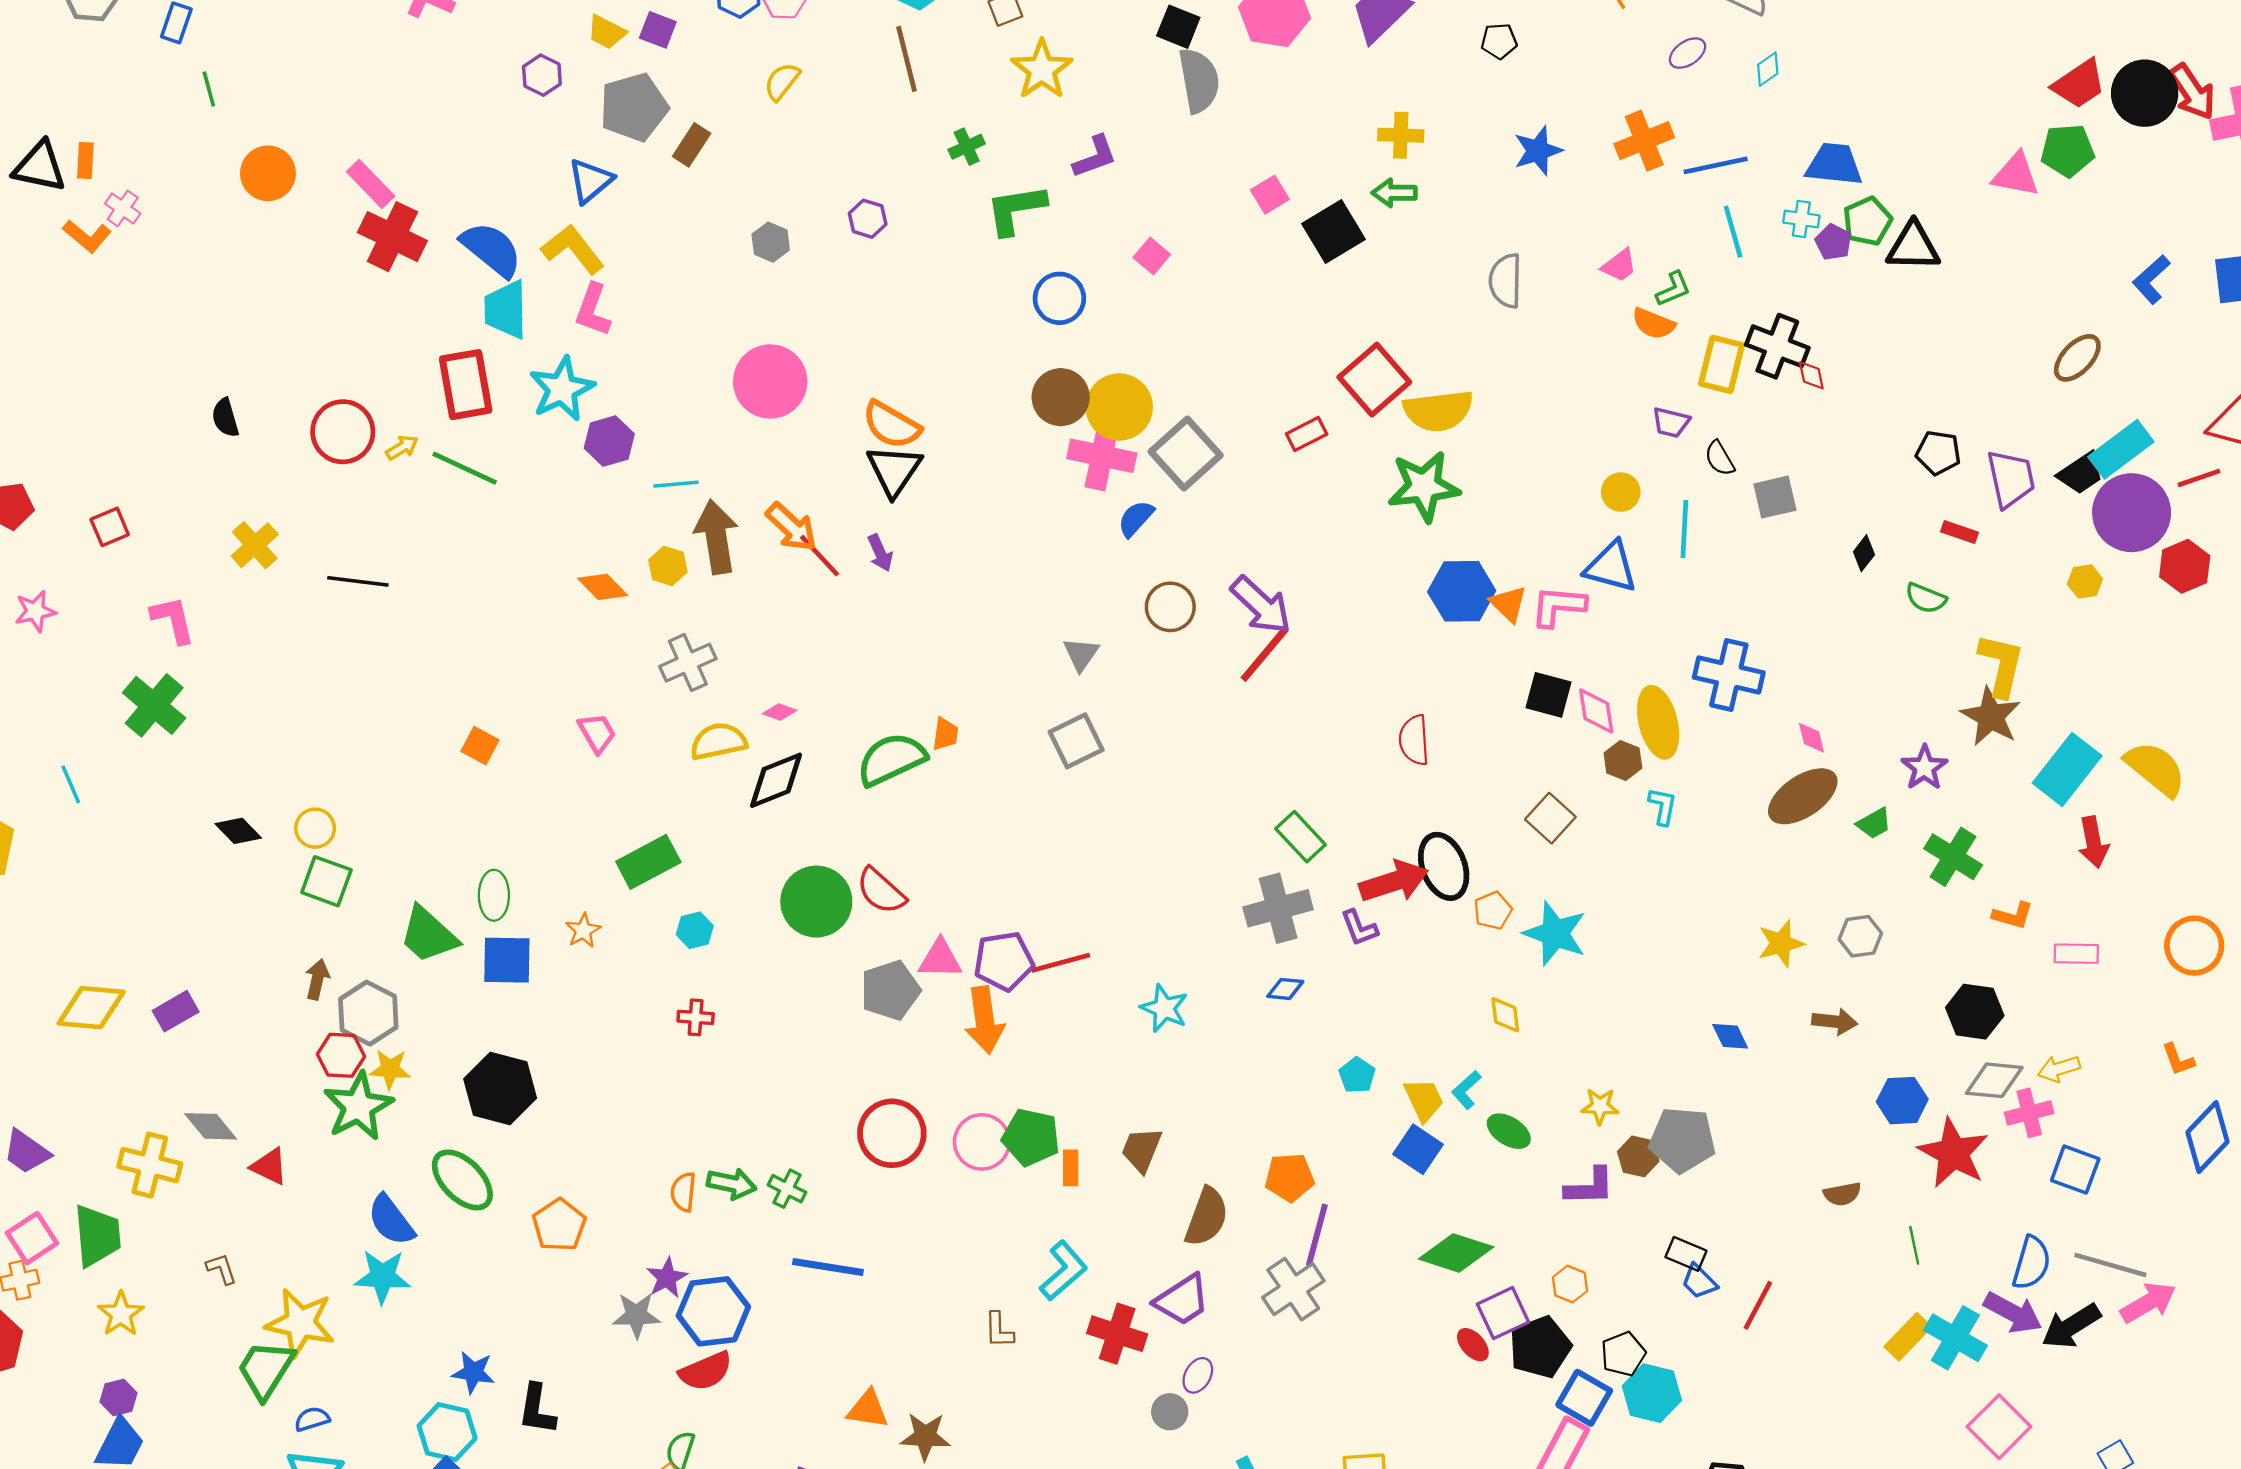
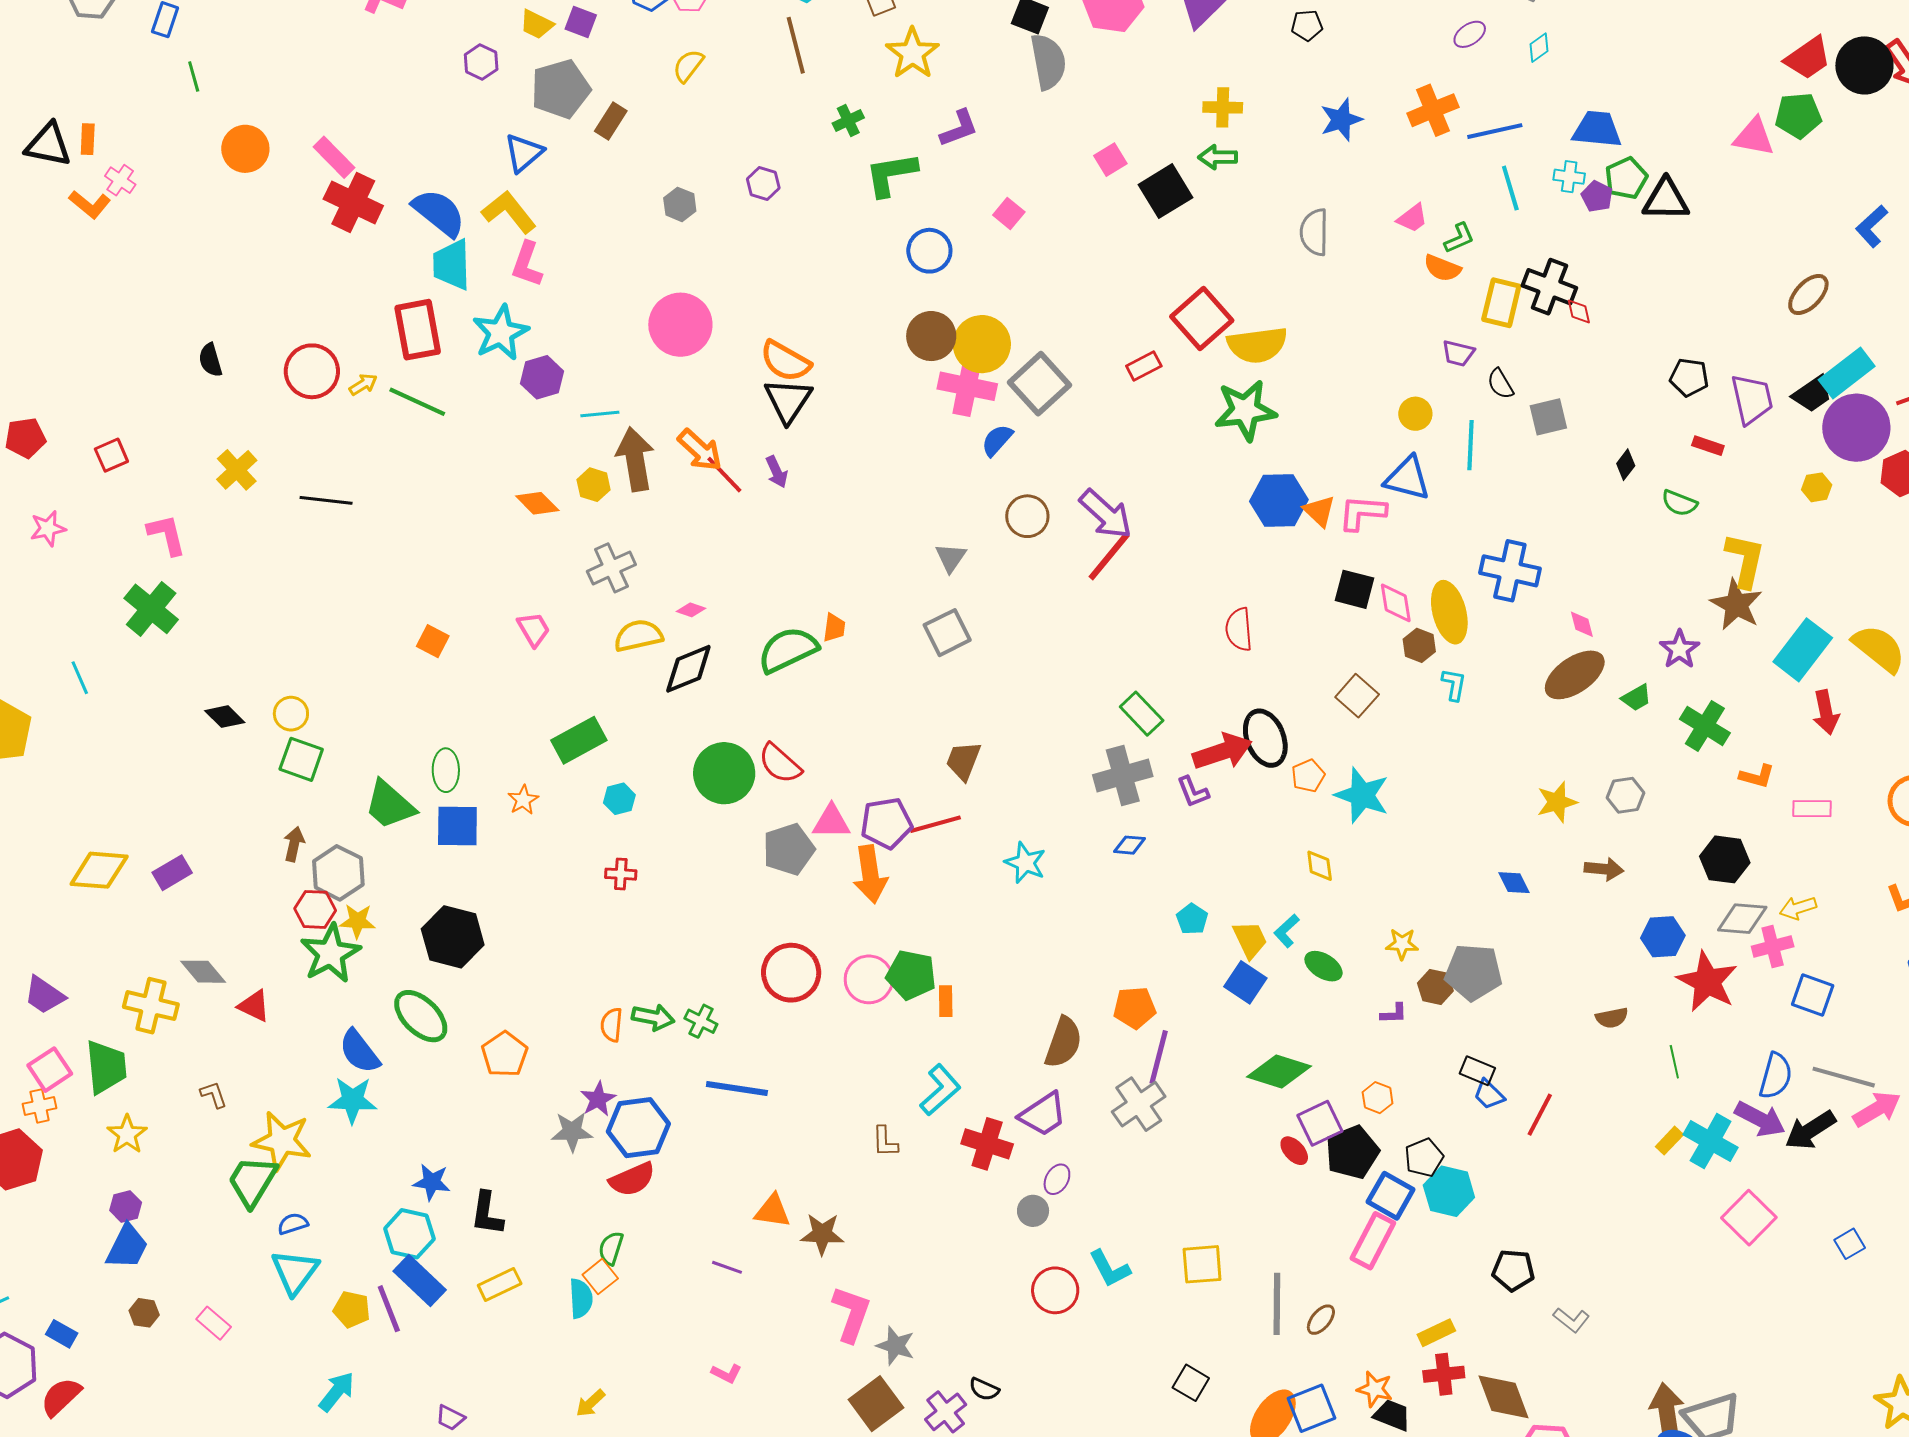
brown trapezoid: (1142, 1150) -> (963, 761), moved
purple L-shape: (1590, 1187) -> (1394, 1014), size x0.6
yellow rectangle: (1908, 1337) -> (1669, 1141), size x0.7

